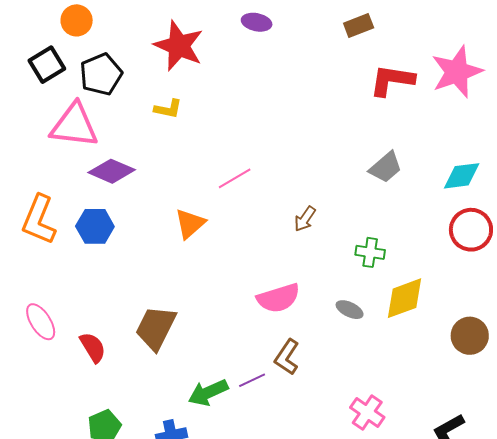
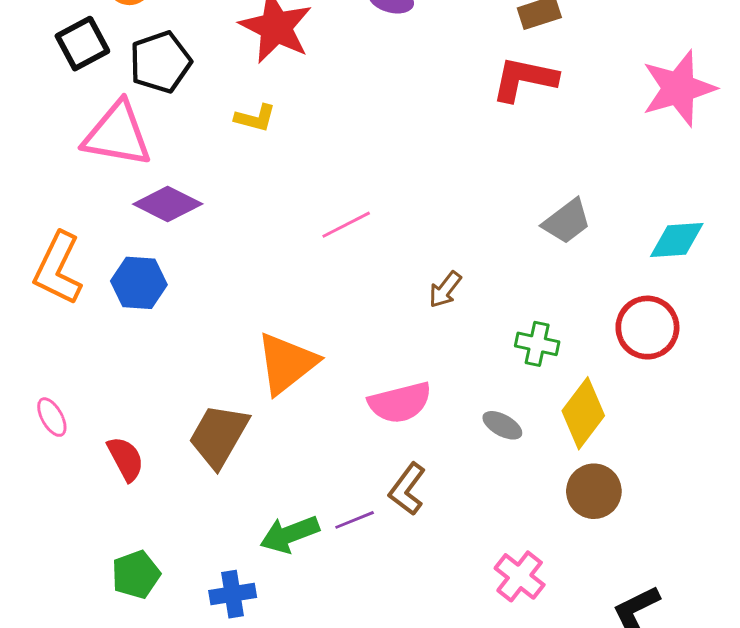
red L-shape: (392, 80) -> (524, 79), moved
orange triangle: (190, 224) -> (287, 363), moved, size x1.4
red circle: (471, 230) -> (647, 328), moved
yellow diamond: (404, 298) -> (583, 413), turned -36
pink ellipse: (41, 322) -> (52, 417), size x0.7
brown circle: (470, 336) -> (594, 491), moved

